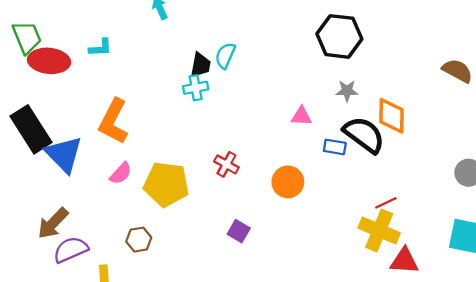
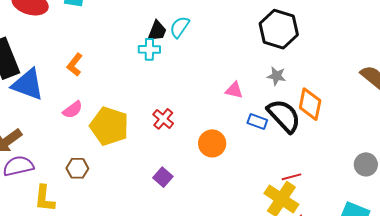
orange L-shape: (113, 121) -> (75, 65), size x0.6
blue triangle: (64, 154) -> (28, 84), turned -36

